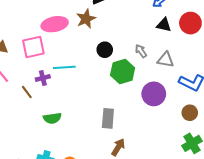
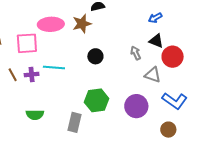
red circle: (190, 23) -> (173, 57), moved
gray arrow: (141, 51) -> (136, 53), moved
green hexagon: (123, 72) -> (97, 100), moved
brown line: (27, 92) -> (13, 75), moved
gray rectangle: (108, 118) -> (75, 122), moved

